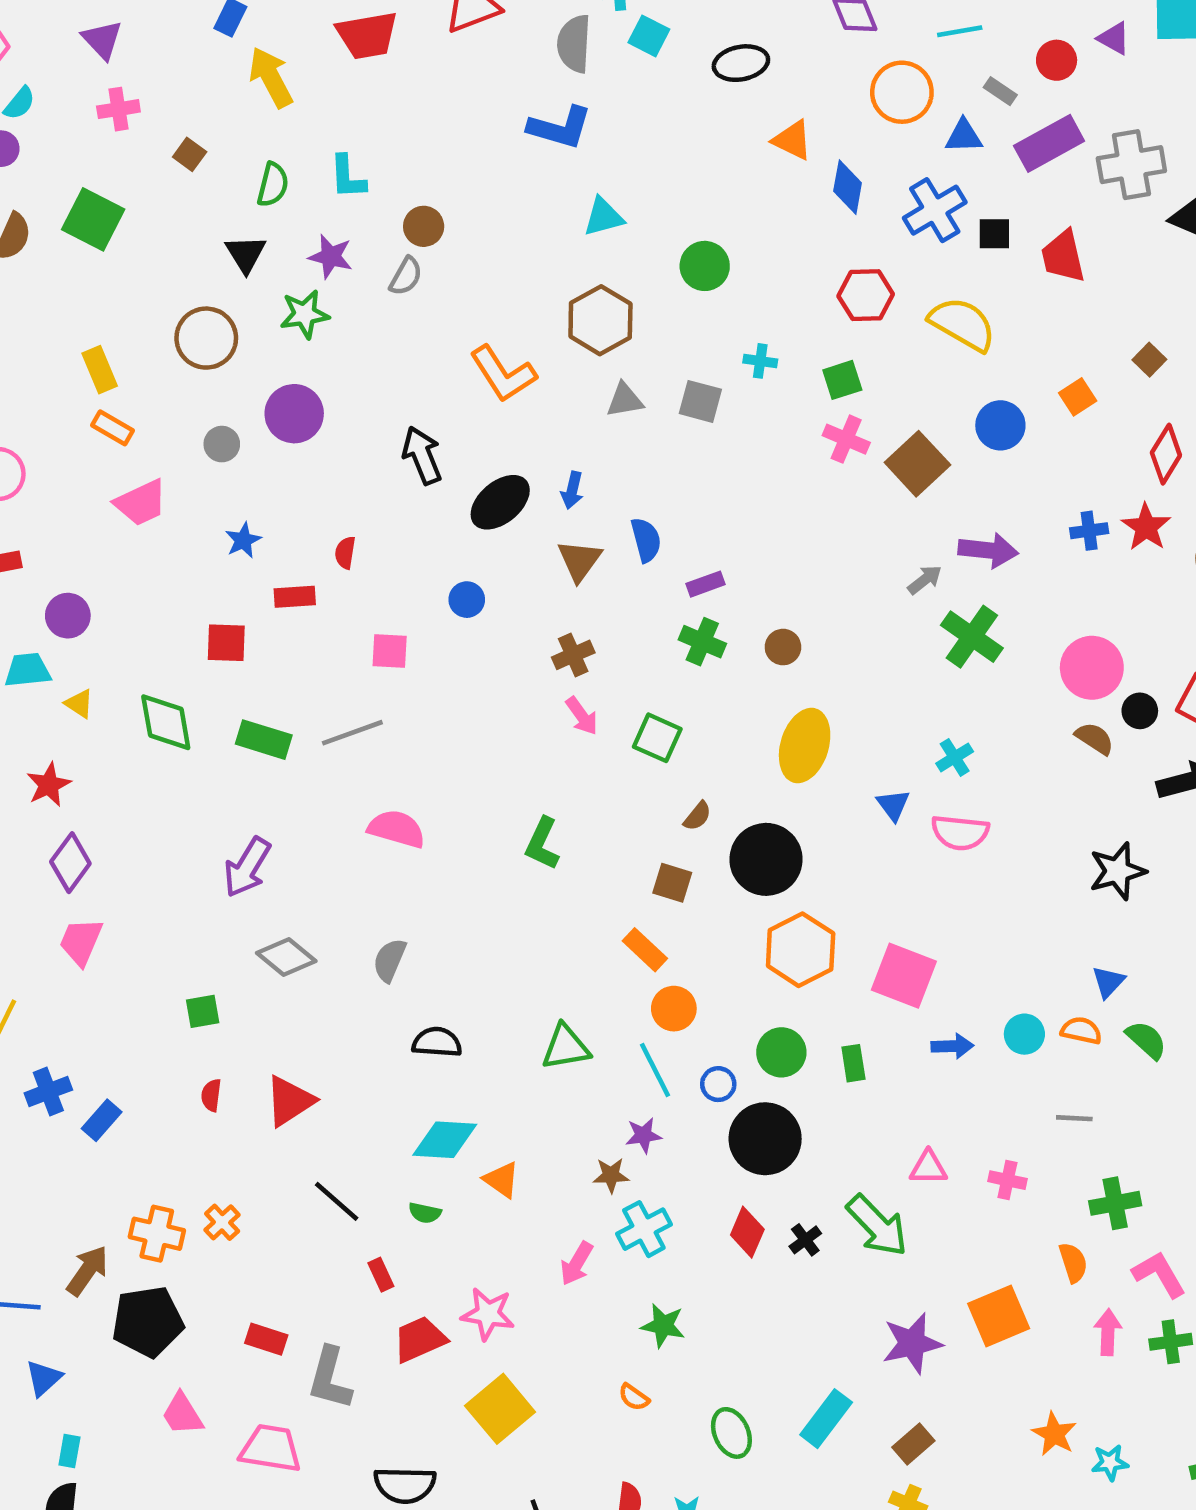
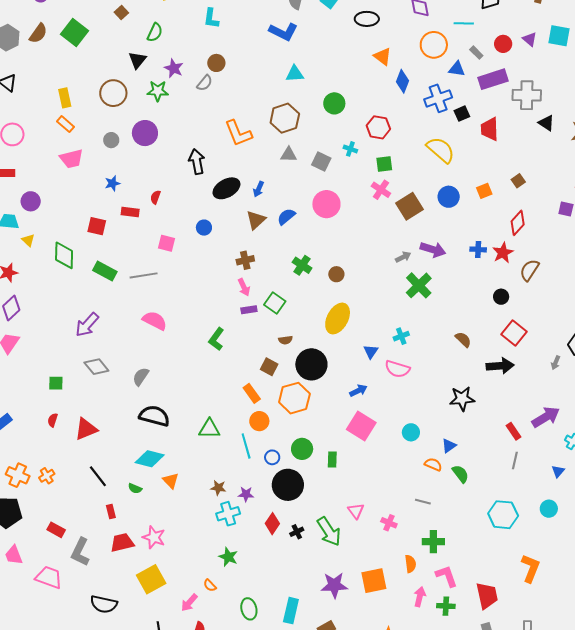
cyan L-shape: (348, 177) -> (211, 18), moved
black square: (994, 234) -> (462, 114), turned -35
red hexagon: (866, 295) -> (378, 127), moved
blue semicircle: (646, 540) -> (286, 217), turned -126
purple rectangle: (706, 584) -> (249, 310), moved
pink circle: (1092, 668) -> (326, 204), moved
black circle: (1140, 711) -> (501, 297), moved
brown semicircle: (697, 816) -> (285, 340), turned 32
orange hexagon: (801, 950) -> (294, 398), moved
cyan circle: (1024, 1034) -> (411, 432), moved
black semicircle: (437, 1042) -> (154, 416), size x1.4
blue arrow: (952, 1046) -> (358, 391), moved, turned -36
purple star: (643, 1135) -> (246, 494), moved
pink triangle: (928, 1168) -> (356, 511), turned 42
pink arrow: (577, 1264) -> (189, 603), moved
cyan rectangle: (826, 1419) -> (291, 611), turned -35

